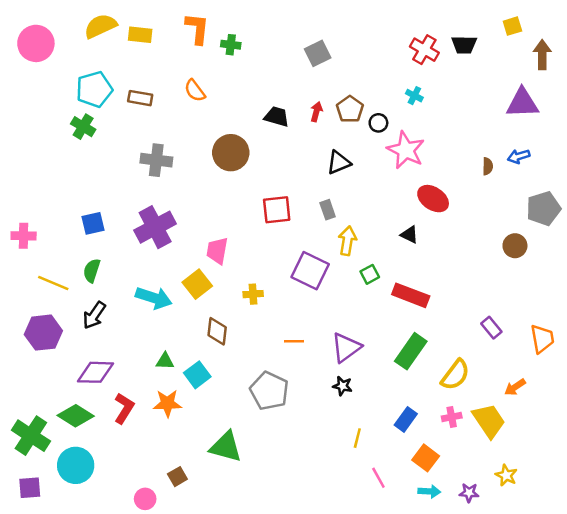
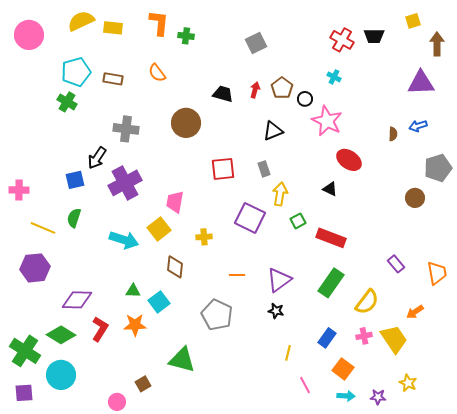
black arrow: (94, 315) -> (97, 158), moved

